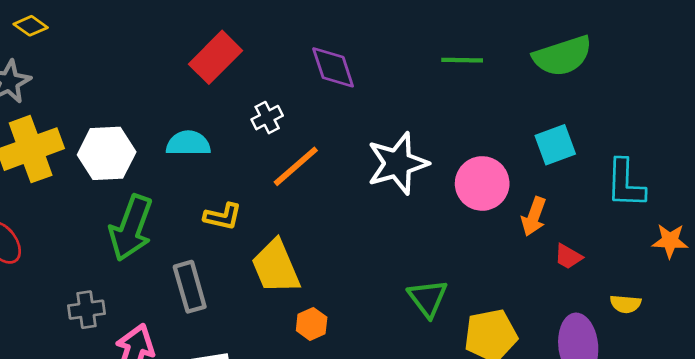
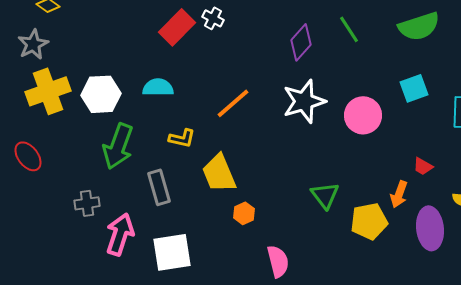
green line: (462, 60) -> (349, 29), turned 56
purple diamond: (333, 67) -> (301, 42), moved, turned 60
white cross: (267, 118) -> (213, 18), moved, turned -35
orange arrow: (534, 216) -> (399, 194), moved

